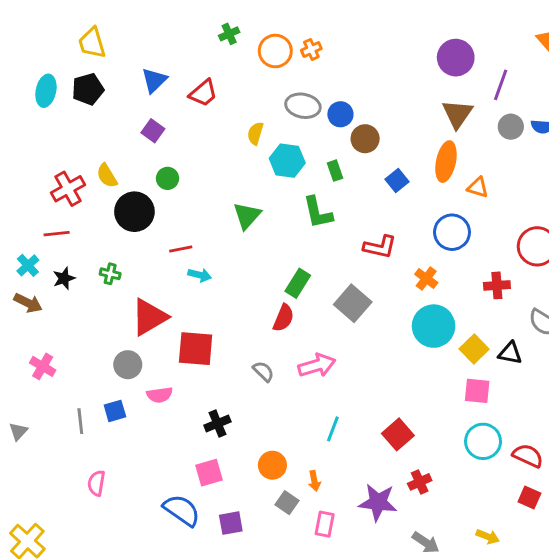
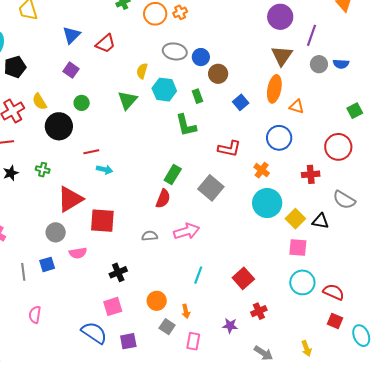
black pentagon: (88, 89) -> (15, 67), moved
green triangle: (247, 216) -> (128, 100), moved
gray semicircle: (263, 371) -> (150, 236), turned -49
purple star: (378, 502) -> (230, 326), size x0.6
yellow arrow: (488, 537) -> (306, 348), turned 49

